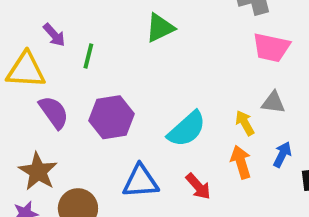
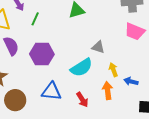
gray triangle: (273, 102) -> (98, 47), moved
blue arrow: (282, 155) -> (131, 81), moved, turned -112

